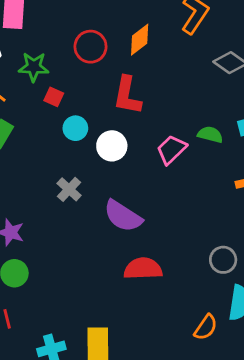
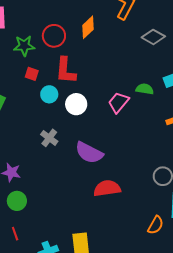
green star: (34, 67) -> (24, 46), moved
red L-shape: (127, 95) -> (66, 70), moved

